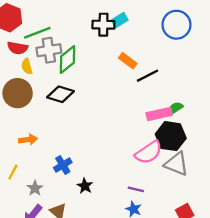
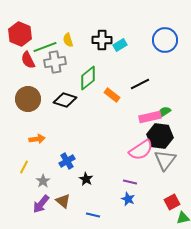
cyan rectangle: (120, 20) -> (120, 45), moved
red semicircle: (18, 48) -> (28, 60), turned 54
green diamond: (67, 59) -> (88, 78), moved
orange rectangle: (128, 61) -> (112, 95), moved
yellow semicircle: (27, 66) -> (68, 40), moved
gray triangle: (176, 164) -> (165, 160), turned 45

